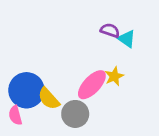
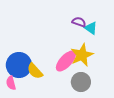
yellow star: (114, 76) -> (82, 55), size x1.6
gray circle: (75, 114) -> (81, 82), moved

